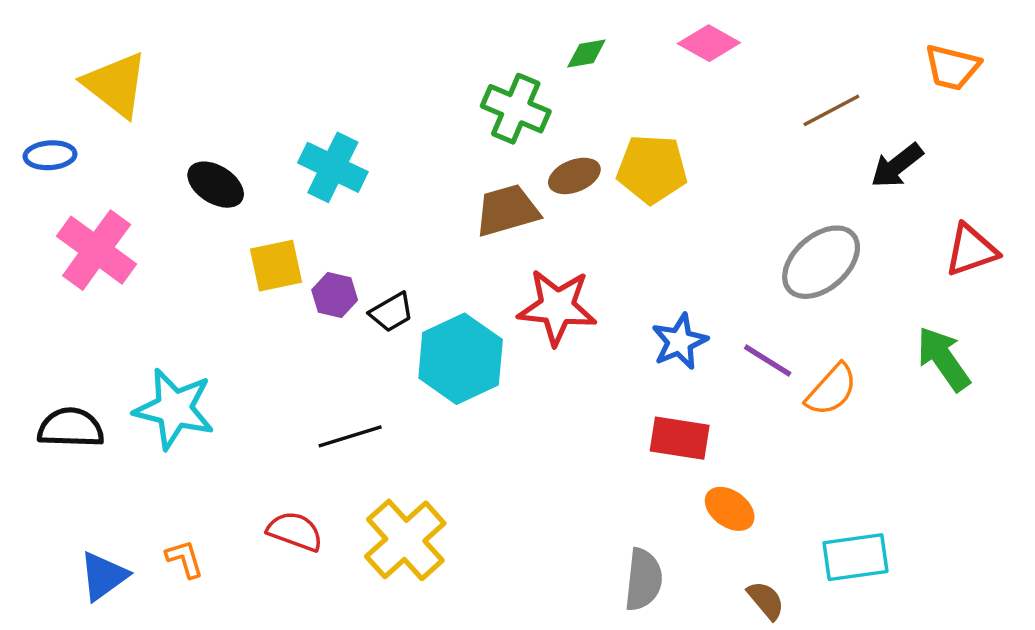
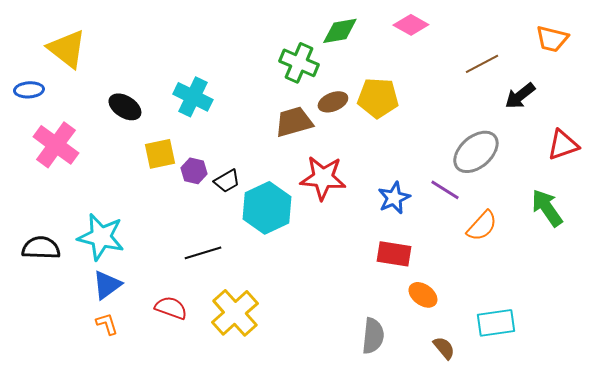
green diamond: (586, 53) -> (340, 31), size x1.5
purple line: (768, 361) -> (445, 190), moved
blue triangle: (103, 576) -> (107, 285), moved

